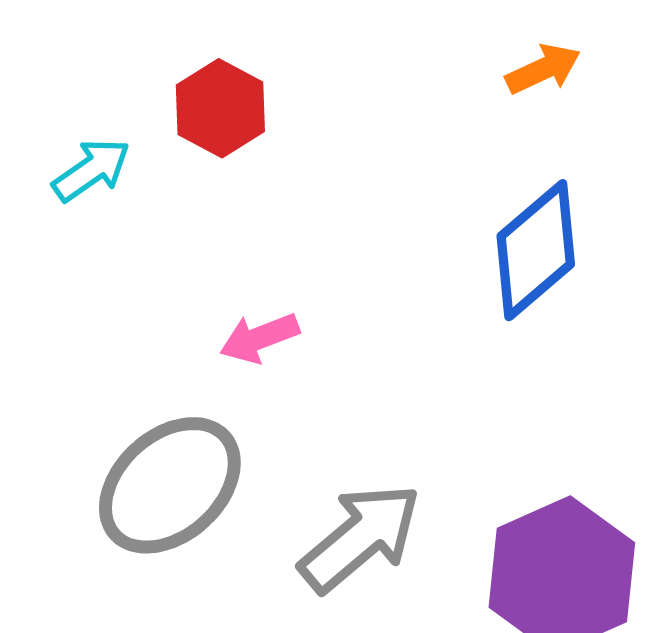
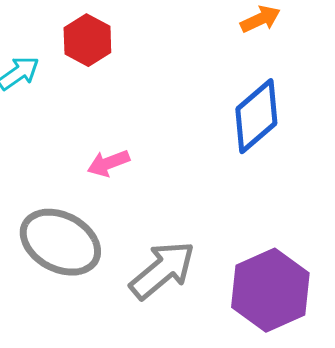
gray ellipse: (170, 485) -> (60, 242), turned 70

